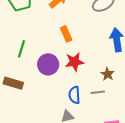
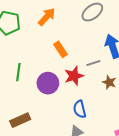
brown rectangle: (13, 83) -> (20, 120), moved, turned -30
gray line: (98, 92) -> (93, 63), moved

